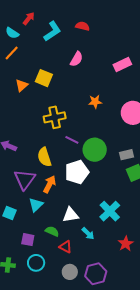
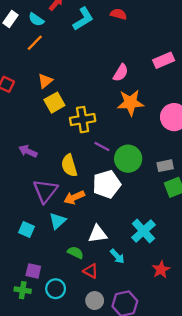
pink semicircle: (76, 59) -> (121, 73), moved
yellow square: (44, 78) -> (54, 103), moved, turned 36
orange star: (95, 102) -> (130, 103), size x1.6
orange arrow: (50, 184) -> (74, 197), turned -144
purple square: (28, 240) -> (33, 271), moved

